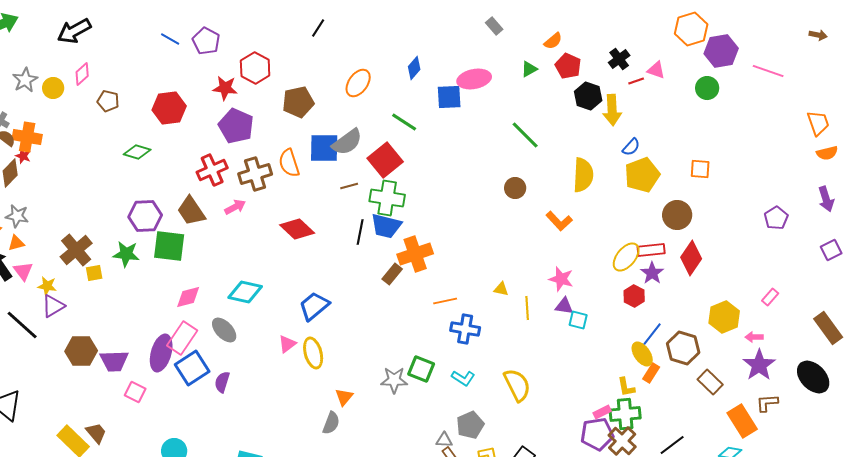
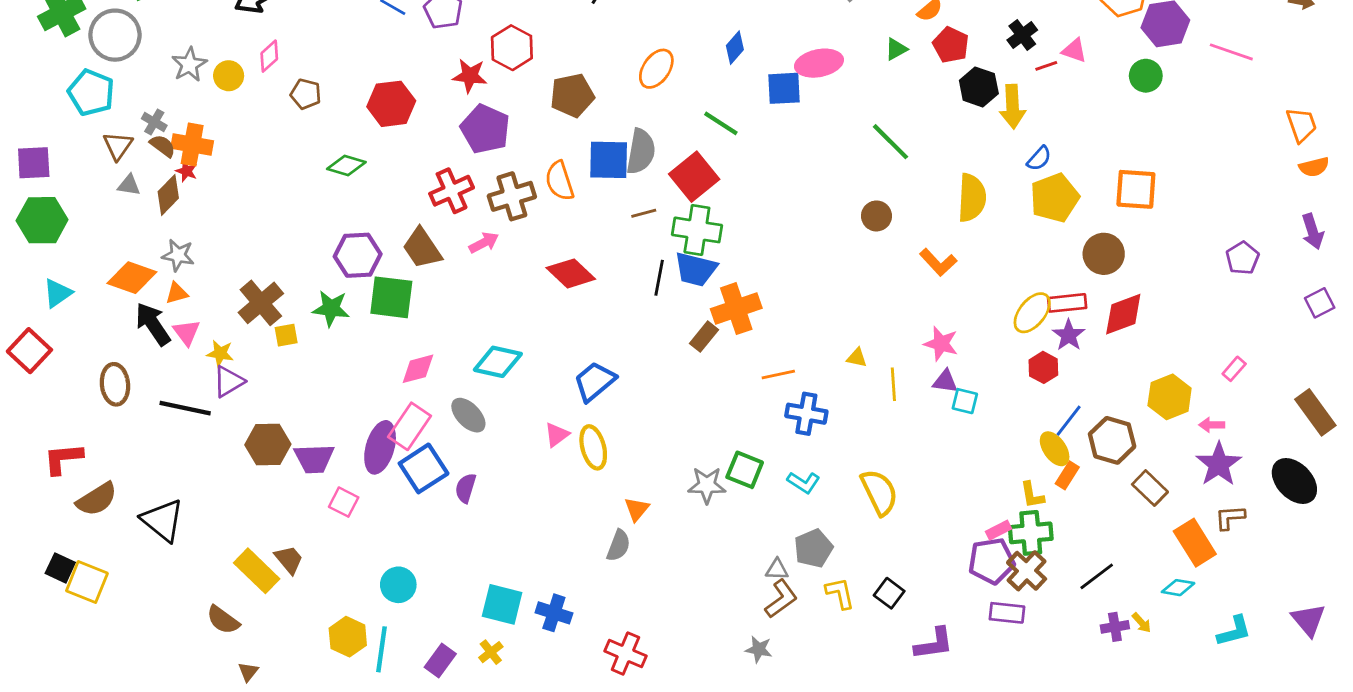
gray semicircle: (347, 142) -> (641, 151), turned -44
orange square: (700, 169) -> (1136, 189), size x1.5
red diamond: (691, 258) -> (1123, 314), turned 36
black line: (22, 325) -> (185, 408), turned -30

